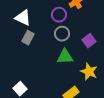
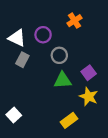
purple circle: (59, 15) -> (43, 35), moved
purple square: (89, 41) -> (89, 73), moved

